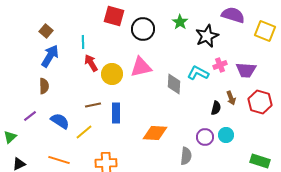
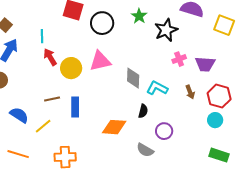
cyan L-shape: (198, 73) -> (157, 88), moved
black semicircle: (216, 108) -> (143, 111), moved
cyan circle: (226, 135) -> (215, 120), moved
gray semicircle: (186, 156) -> (145, 150), turned 114

